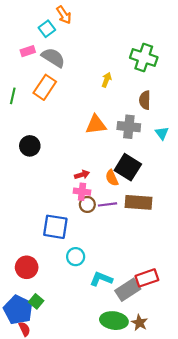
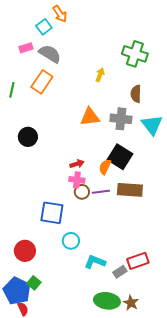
cyan triangle: (162, 133) -> (152, 125), size x1.6
orange semicircle: (112, 178) -> (105, 167), turned 49
gray rectangle: (128, 290) -> (120, 272), size x0.6

